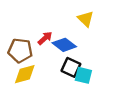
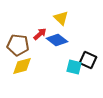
yellow triangle: (86, 19) -> (61, 18), moved
black square: (71, 67) -> (88, 60), moved

